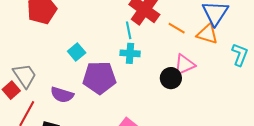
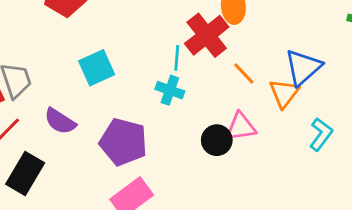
orange triangle: (207, 34) -> (284, 93), turned 35
cyan square: (77, 52) -> (97, 68), size x1.4
purple pentagon: (99, 78) -> (123, 142), moved

